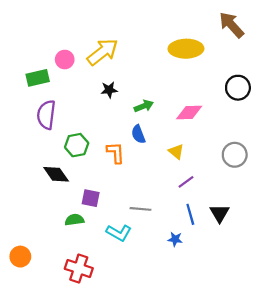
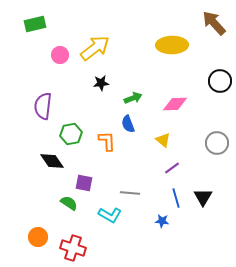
green rectangle: (38, 78) -> (35, 24), moved
green semicircle: (74, 220) -> (69, 203), turned 42
orange circle: (20, 257) -> (38, 237), moved

